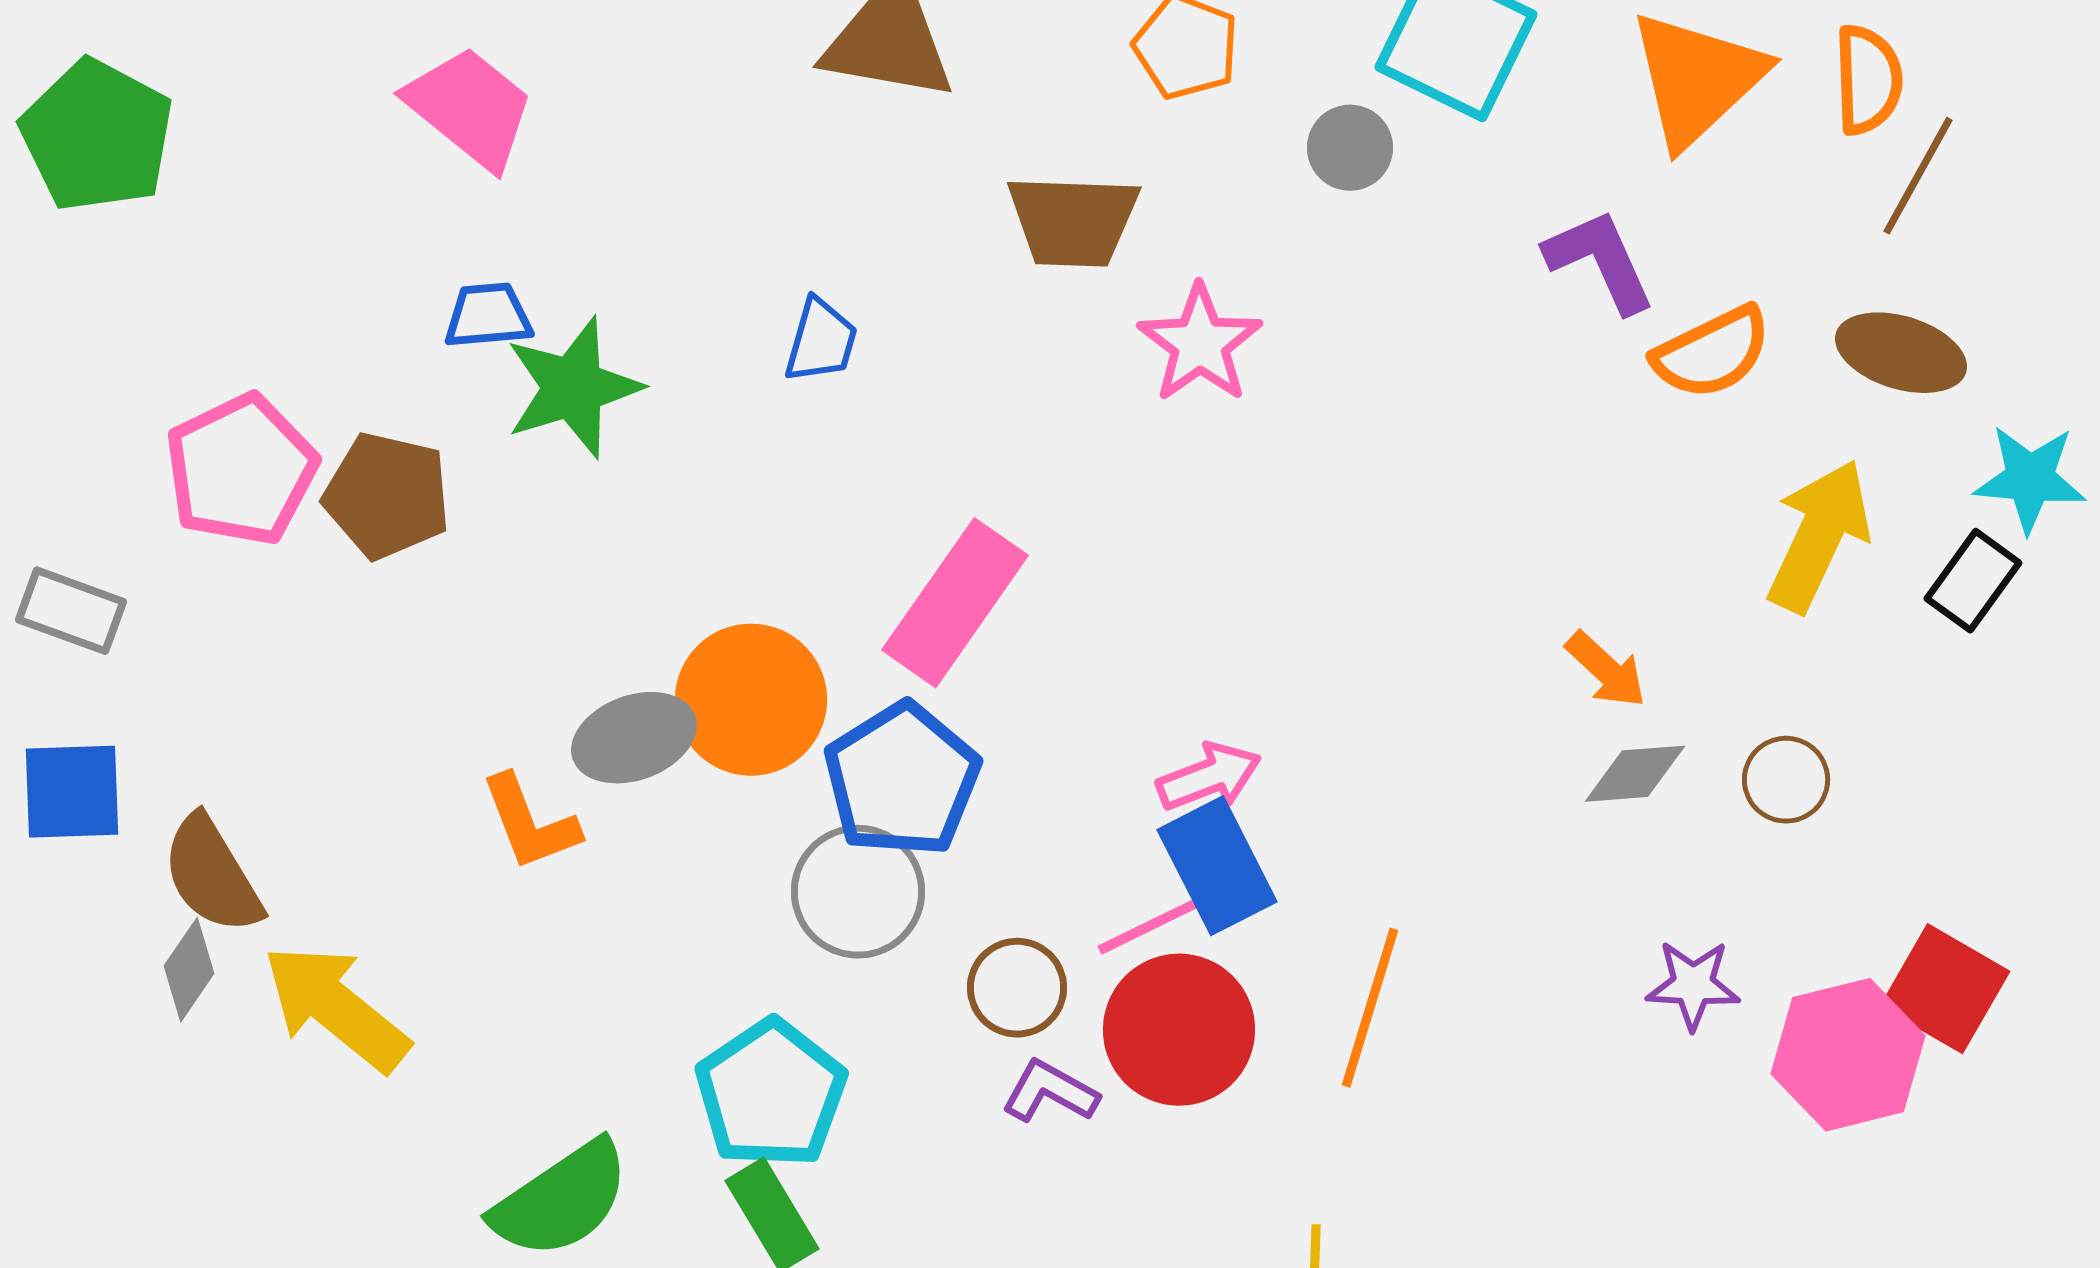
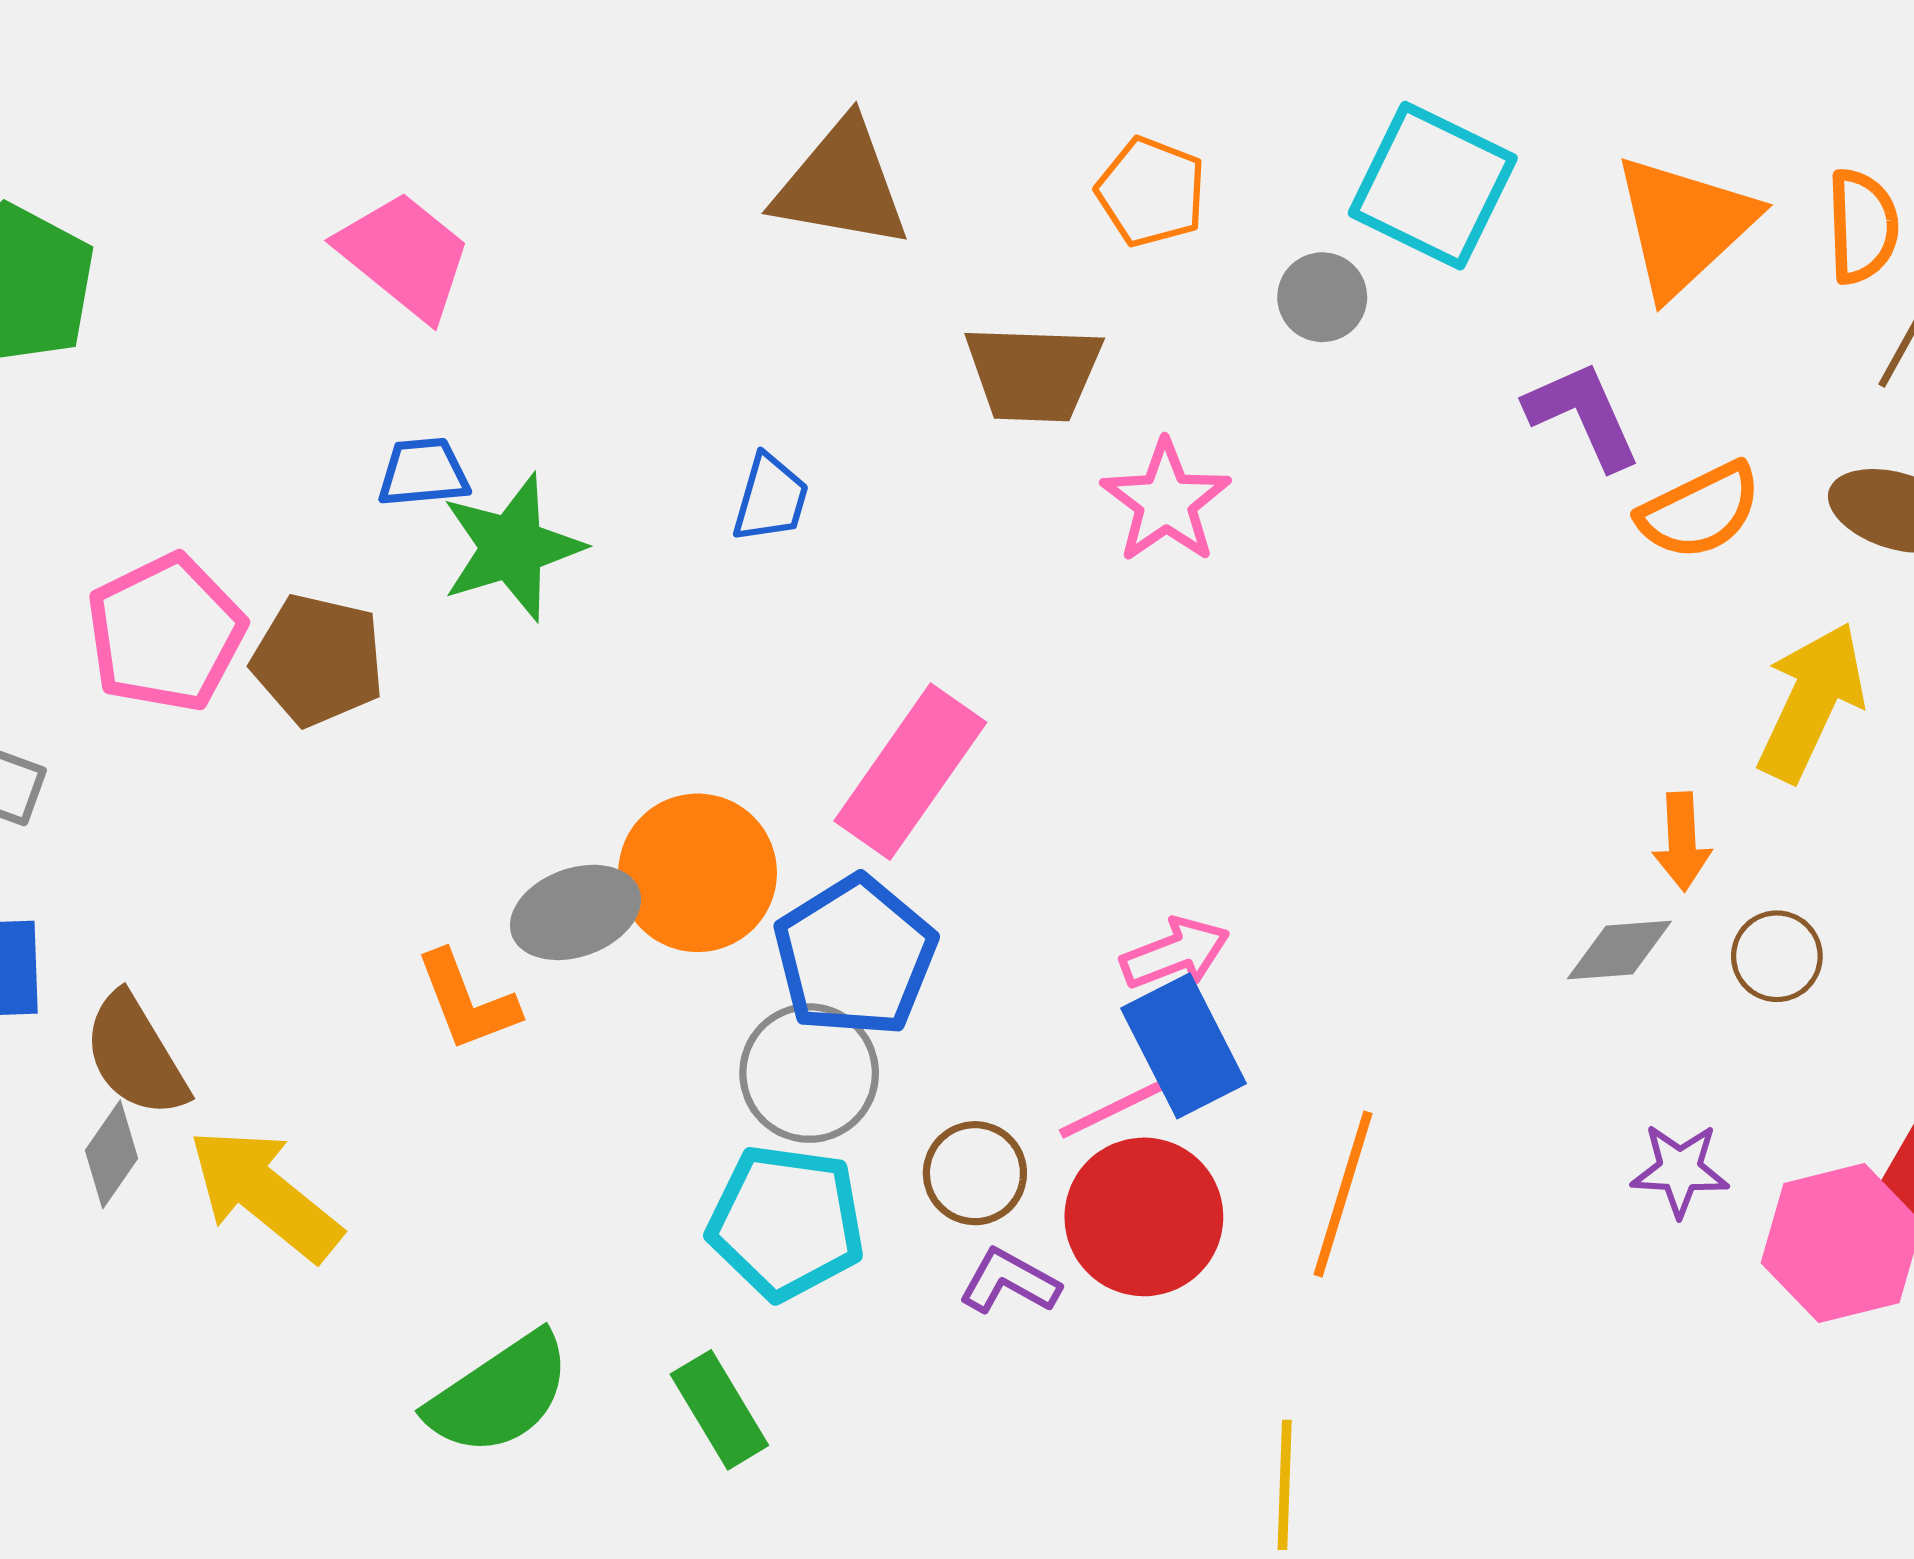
orange arrow: (1606, 670) -> (1682, 842), moved, turned 44
cyan pentagon: (771, 1094) -> (786, 1222), moved, turned -30

